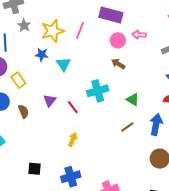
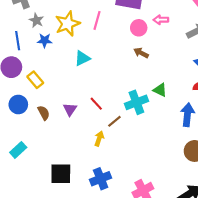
blue star: (42, 55) -> (45, 40), moved
cyan triangle: (63, 64) -> (82, 58), turned 42
cyan cross: (98, 91) -> (136, 102), moved
purple triangle: (50, 100) -> (70, 109), moved
brown line: (127, 127) -> (114, 121), moved
black square: (35, 169) -> (61, 174), size x1.5

